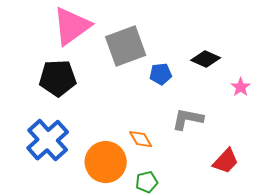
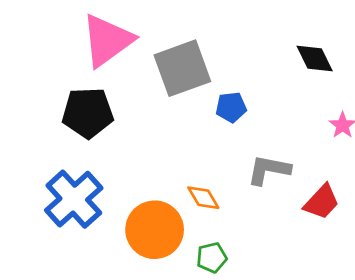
black diamond: (206, 59) -> (315, 58), moved, turned 40
red trapezoid: (226, 161) -> (322, 202), moved

